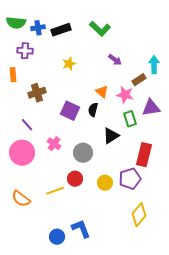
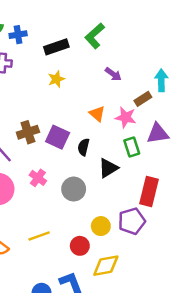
green L-shape: (100, 29) -> (95, 36), turned 95
black rectangle: (61, 30) -> (56, 47), moved
brown cross: (37, 93) -> (28, 132), moved
black semicircle: (93, 110) -> (84, 147), moved
red circle: (75, 179) -> (80, 246), moved
yellow diamond: (139, 215) -> (106, 266), moved, turned 40

